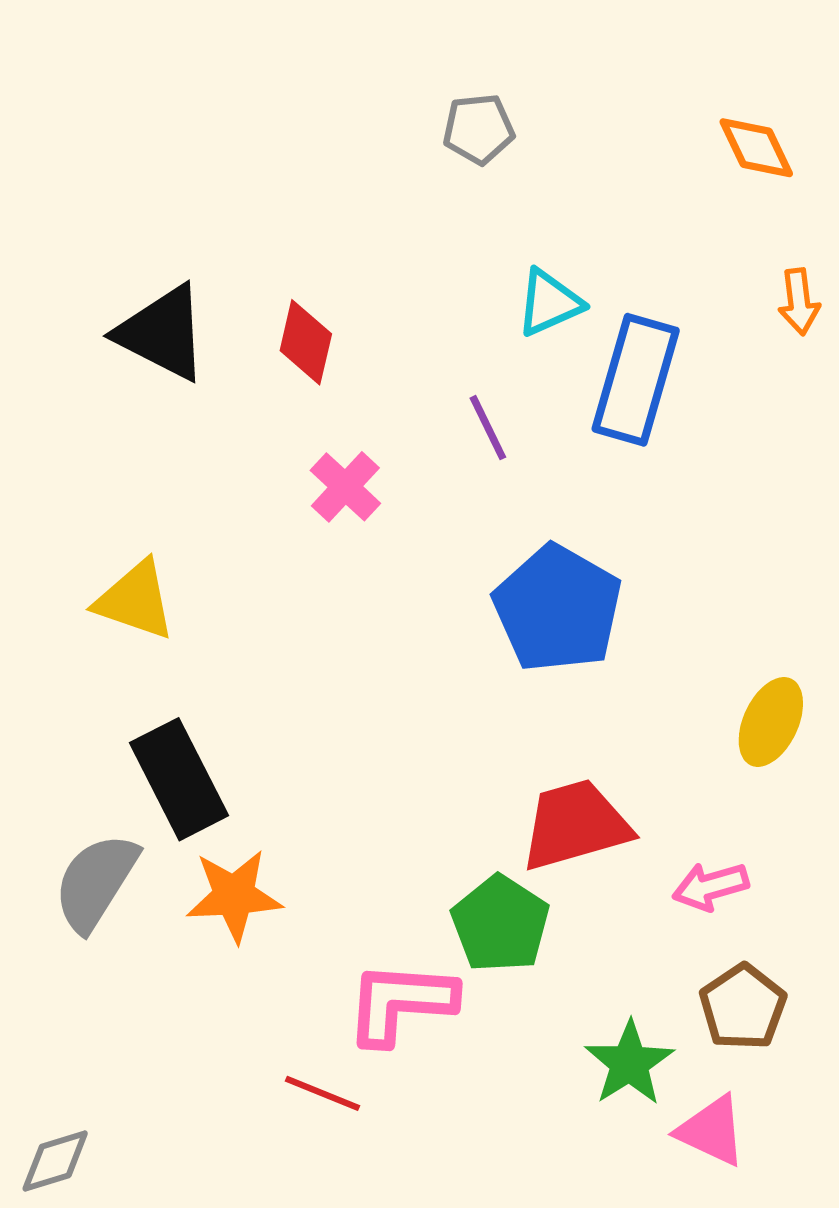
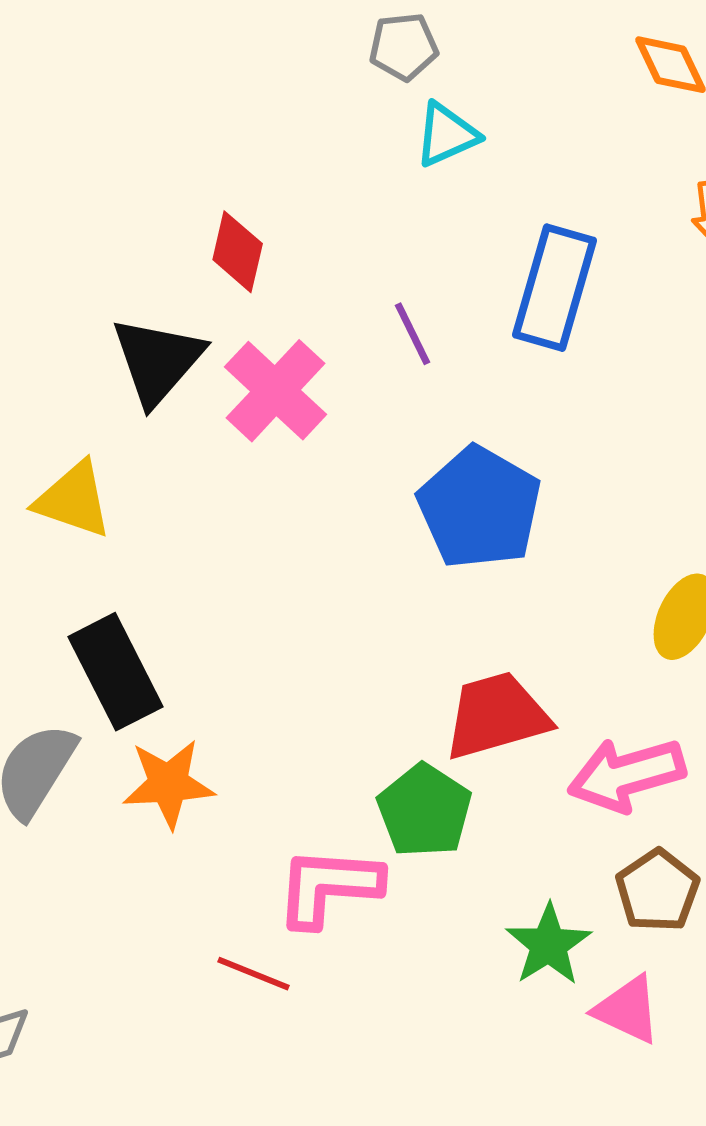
cyan triangle: (549, 303) -> (447, 135), moved
black triangle: (162, 333) -> (158, 361), moved, turned 44
pink cross: (345, 487) -> (276, 391), size x1.5
pink arrow: (711, 886) -> (627, 775), size x1.6

